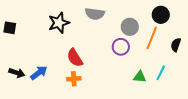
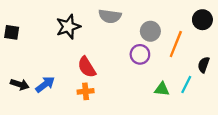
black circle: (161, 15) -> (202, 20), moved
black semicircle: (176, 45) -> (204, 65), moved

